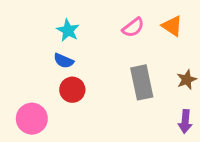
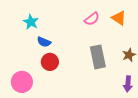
cyan star: (68, 30) -> (31, 22), moved

